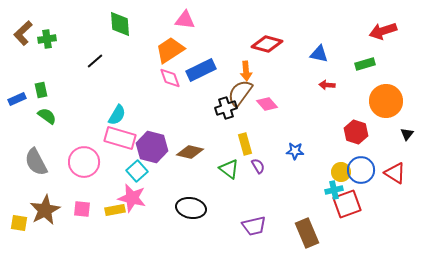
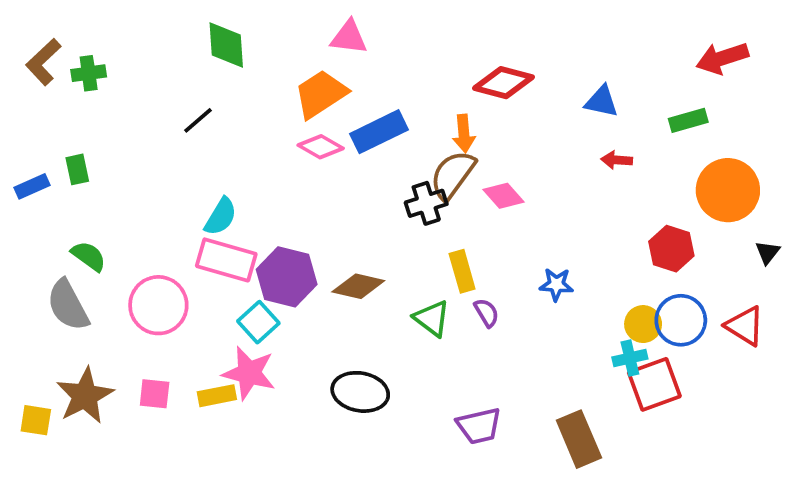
black line: (95, 61) -> (198, 120), moved
pink diamond: (170, 78) -> (321, 147), turned -40
green semicircle: (47, 116) -> (89, 256), moved

